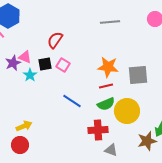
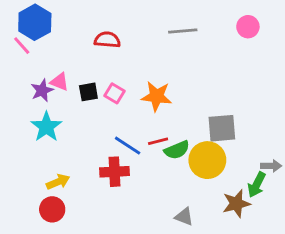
red semicircle: (55, 40) -> (107, 40), moved, turned 60
orange star: (108, 67) -> (157, 96), moved
cyan star: (30, 75) -> (46, 127), moved, size x1.5
gray square: (138, 75) -> (222, 128), moved
red line: (106, 86) -> (158, 141), moved
red cross: (98, 130) -> (115, 172), moved

